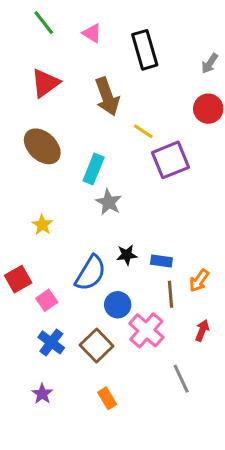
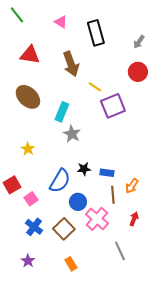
green line: (44, 23) -> (17, 15), moved
red triangle: (45, 83) -> (30, 55), turned 45

